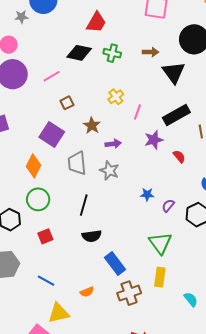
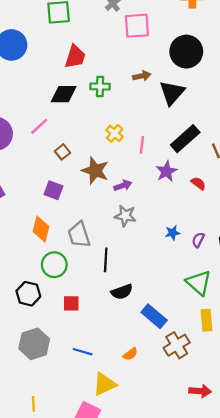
black triangle: (174, 72) -> (172, 93), turned 30
brown star: (92, 125) -> (95, 171), size x1.4
purple square: (52, 134) -> (53, 190), size x0.7
gray trapezoid: (77, 163) -> (79, 235), moved
red square: (45, 236) -> (71, 303), turned 35

